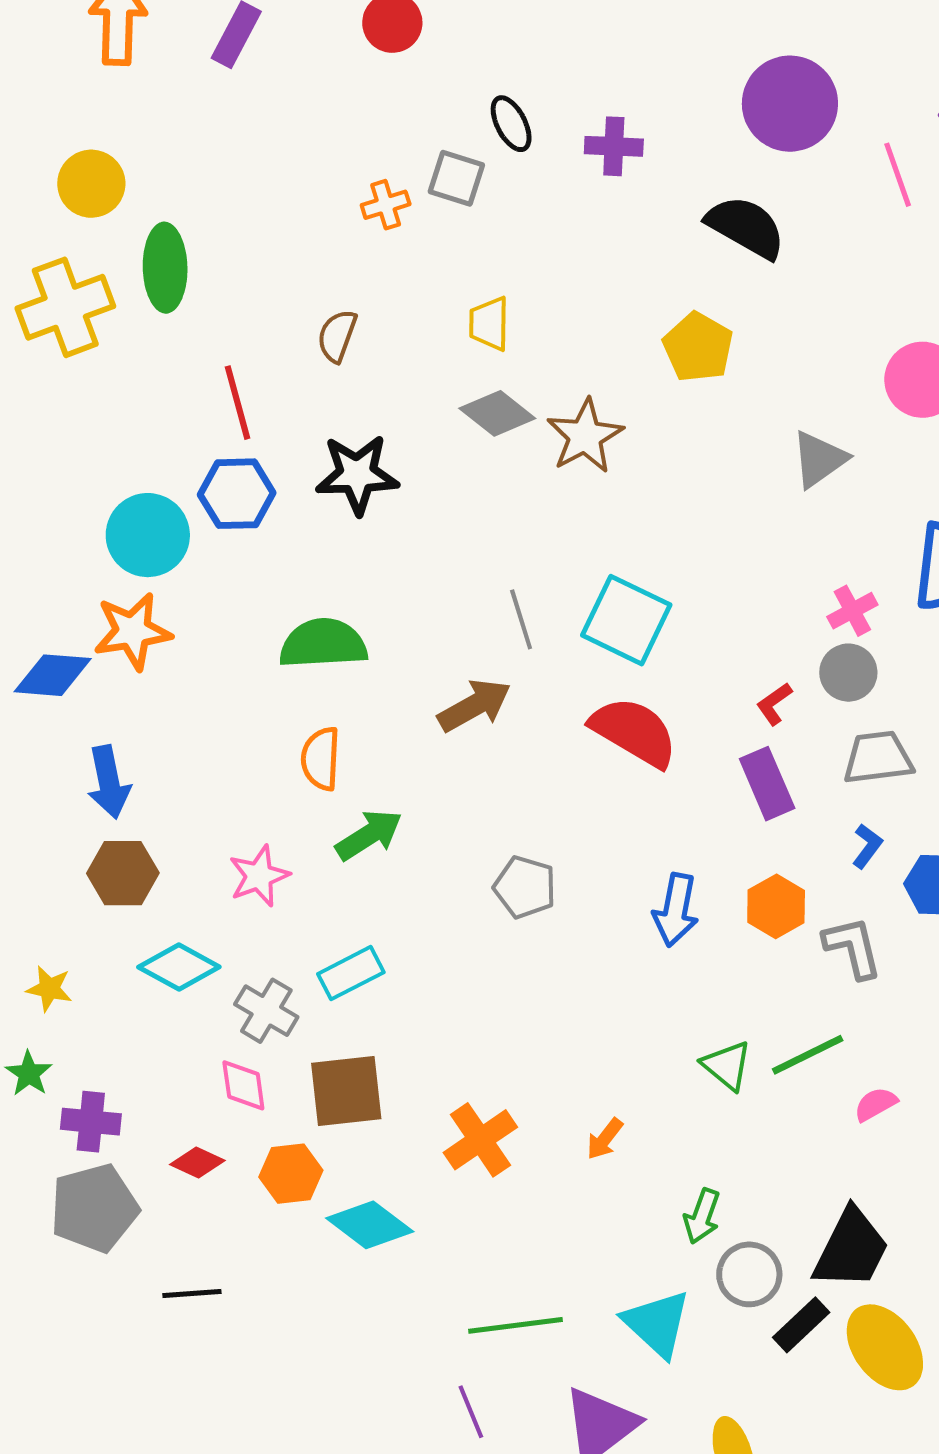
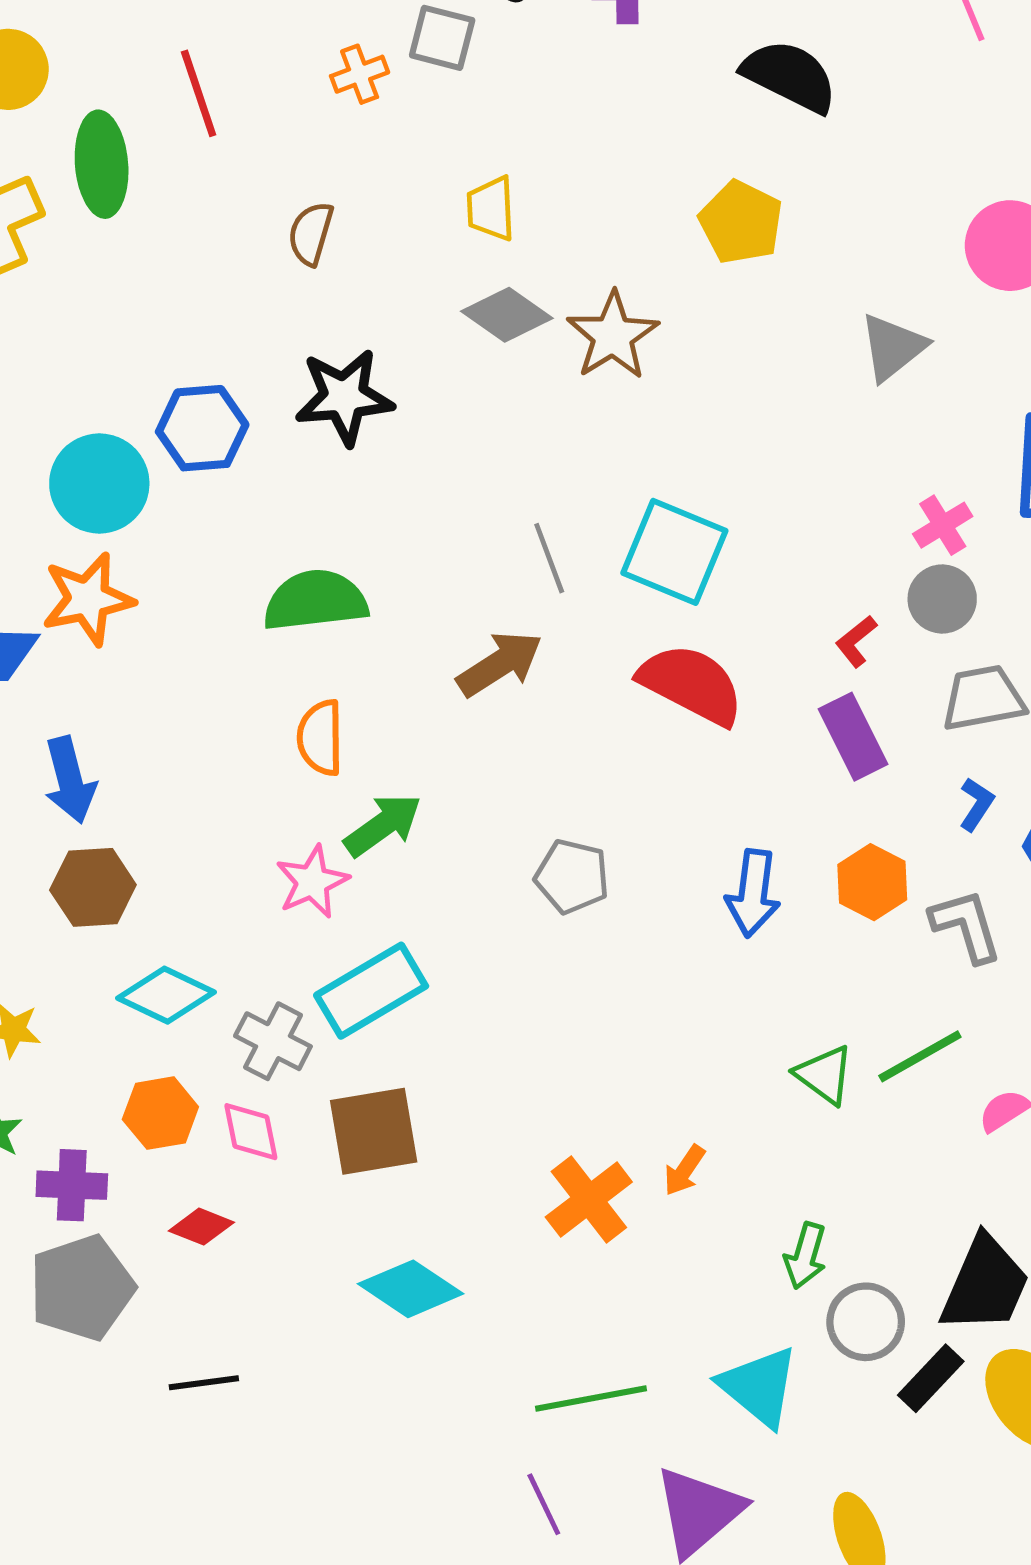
red line: (238, 403) -> (199, 93), moved
pink star: (259, 876) -> (312, 882), moved
cyan rectangle: (351, 973) -> (371, 991), size x1.4
orange cross: (480, 1140) -> (589, 1199), moved
orange hexagon: (291, 1174) -> (160, 1113), moved

